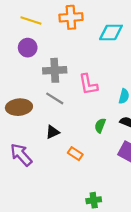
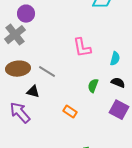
gray cross: (55, 70) -> (15, 35), moved, turned -35
gray line: (55, 98) -> (47, 72), moved
black triangle: (53, 132) -> (33, 92), moved, turned 40

